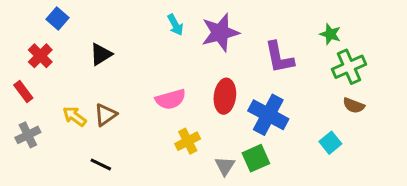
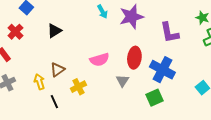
yellow arrow: (74, 116) -> (39, 82), moved, turned 35
yellow cross: (188, 141) -> (78, 87), moved
black line: (101, 164) -> (54, 102), turned 40
gray triangle: (225, 166) -> (122, 81), moved

